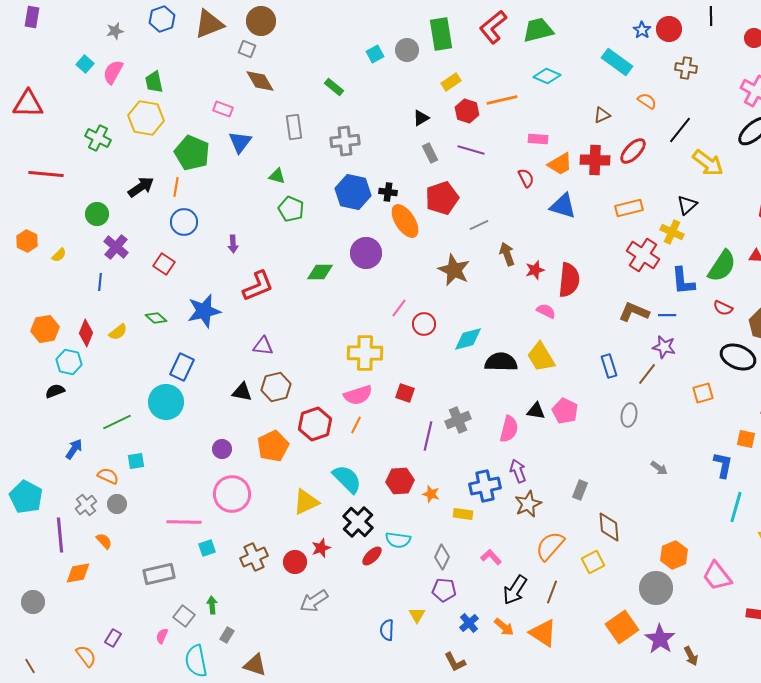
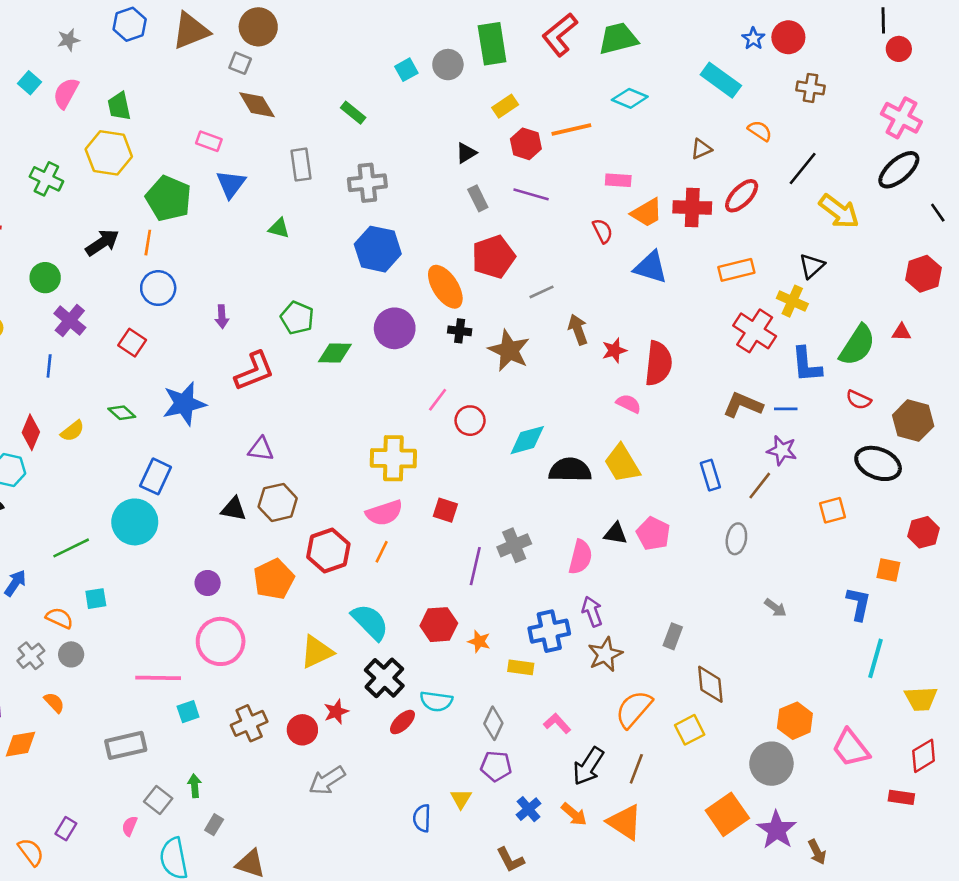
black line: (711, 16) -> (883, 20), moved
black cross: (388, 192) -> (460, 331), moved
green pentagon: (291, 209) -> (297, 318), moved

